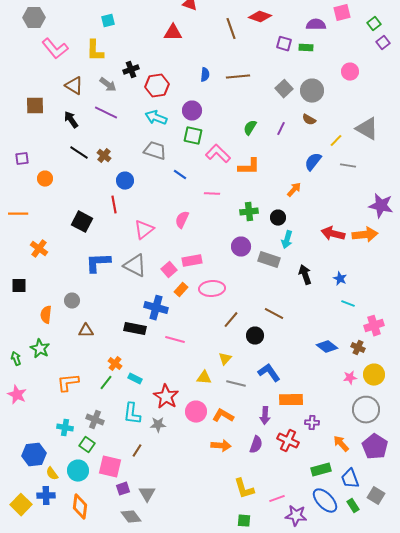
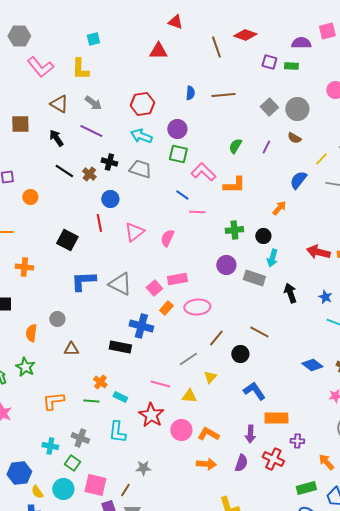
black cross: (131, 70) -> (109, 162), moved, turned 35
blue line: (180, 175) -> (182, 195), moved
pink triangle: (144, 230) -> (134, 232), moved
orange cross: (39, 249) -> (24, 267), turned -30
pink line: (175, 340) -> (160, 384), moved
green line: (106, 383) -> (91, 401), turned 56
gray line: (236, 384) -> (188, 359), moved, turned -48
gray star: (158, 425) -> (143, 468), moved
brown line: (137, 451) -> (125, 490), moved

